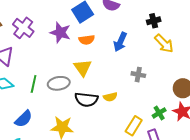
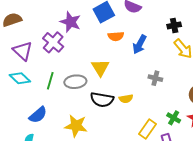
purple cross: (23, 28) -> (53, 42), moved
purple star: (60, 33) -> (70, 22), moved
orange semicircle: (87, 40) -> (116, 36), moved
green cross: (159, 113) -> (174, 118), turned -32

